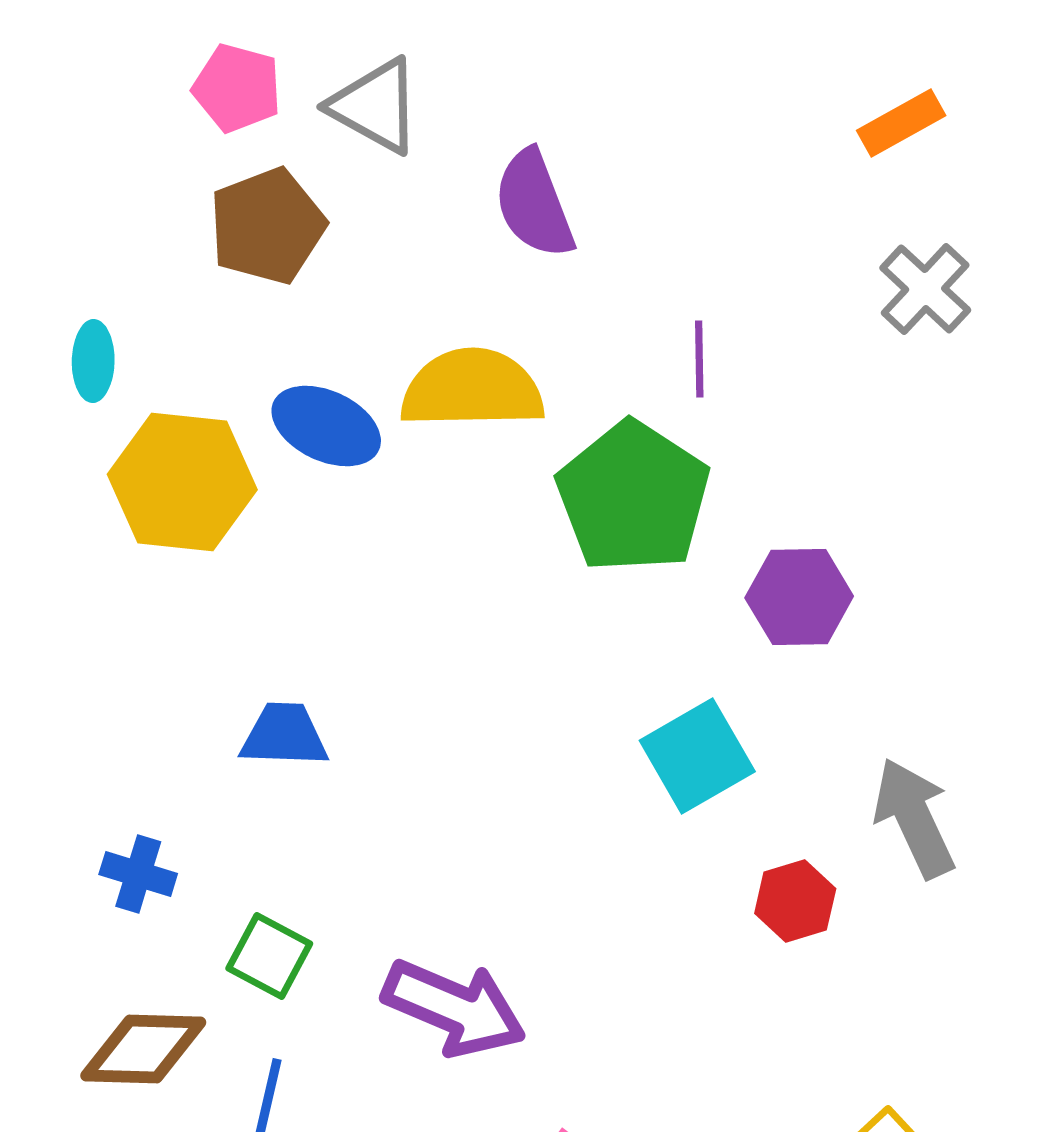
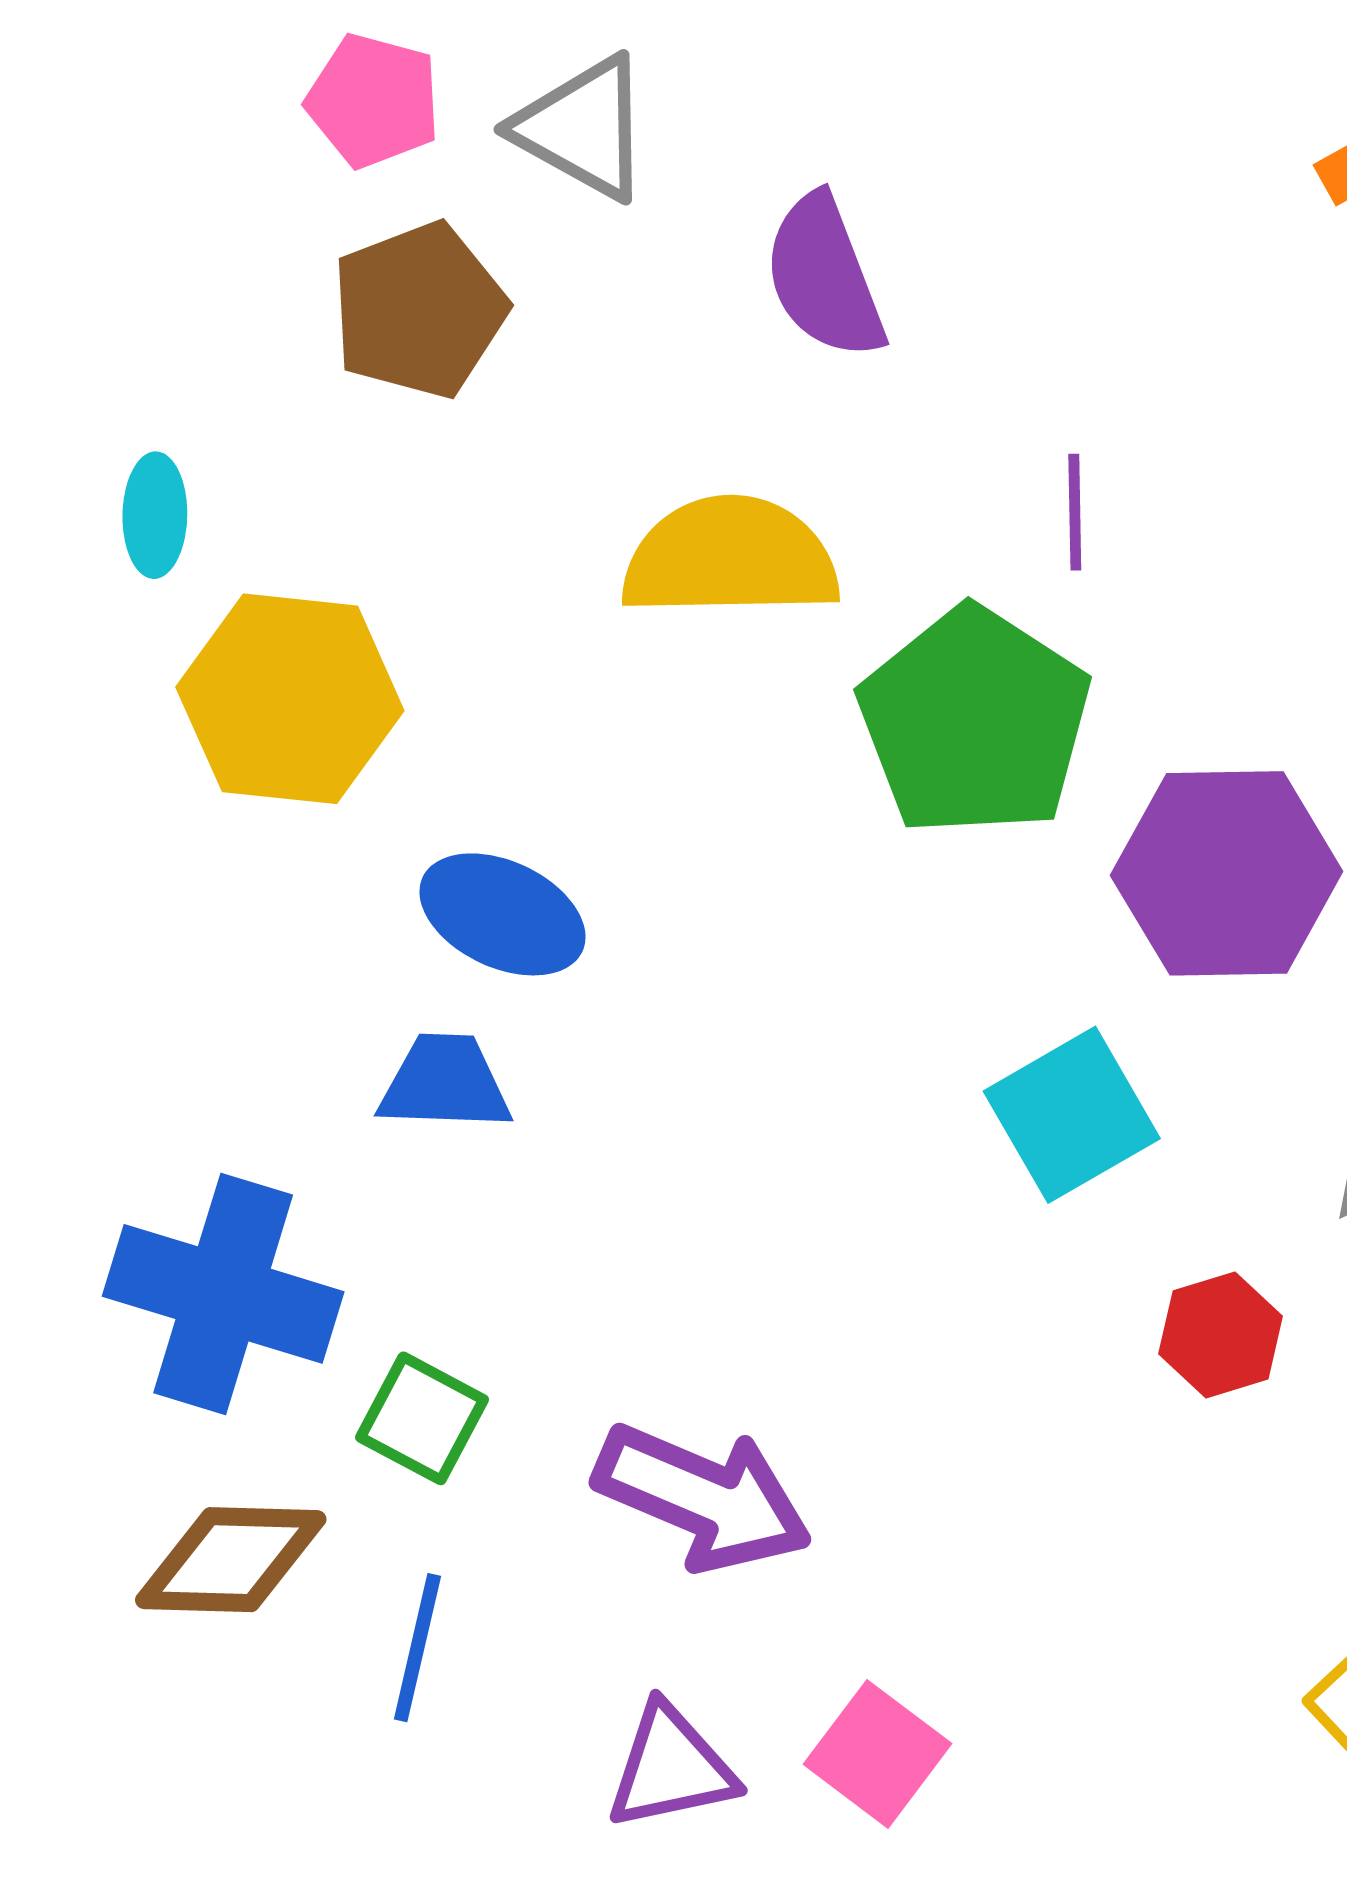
blue ellipse: (326, 426) -> (502, 914), moved
purple hexagon: (799, 597) -> (1227, 873), size x1.4
blue cross: (138, 874) -> (223, 1294), size x2.0

